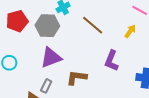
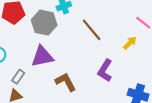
brown L-shape: (77, 78) -> (66, 82), turned 45
gray rectangle: (46, 86) -> (18, 77), moved

